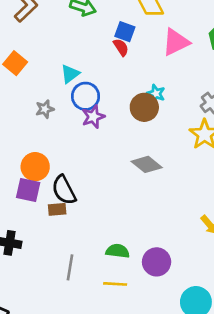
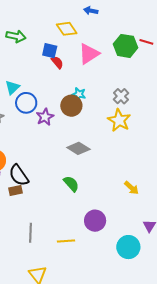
red semicircle: (121, 47) -> (57, 62), moved
purple star: (93, 117) -> (45, 117), moved
green semicircle: (118, 251) -> (71, 184), moved, turned 48

